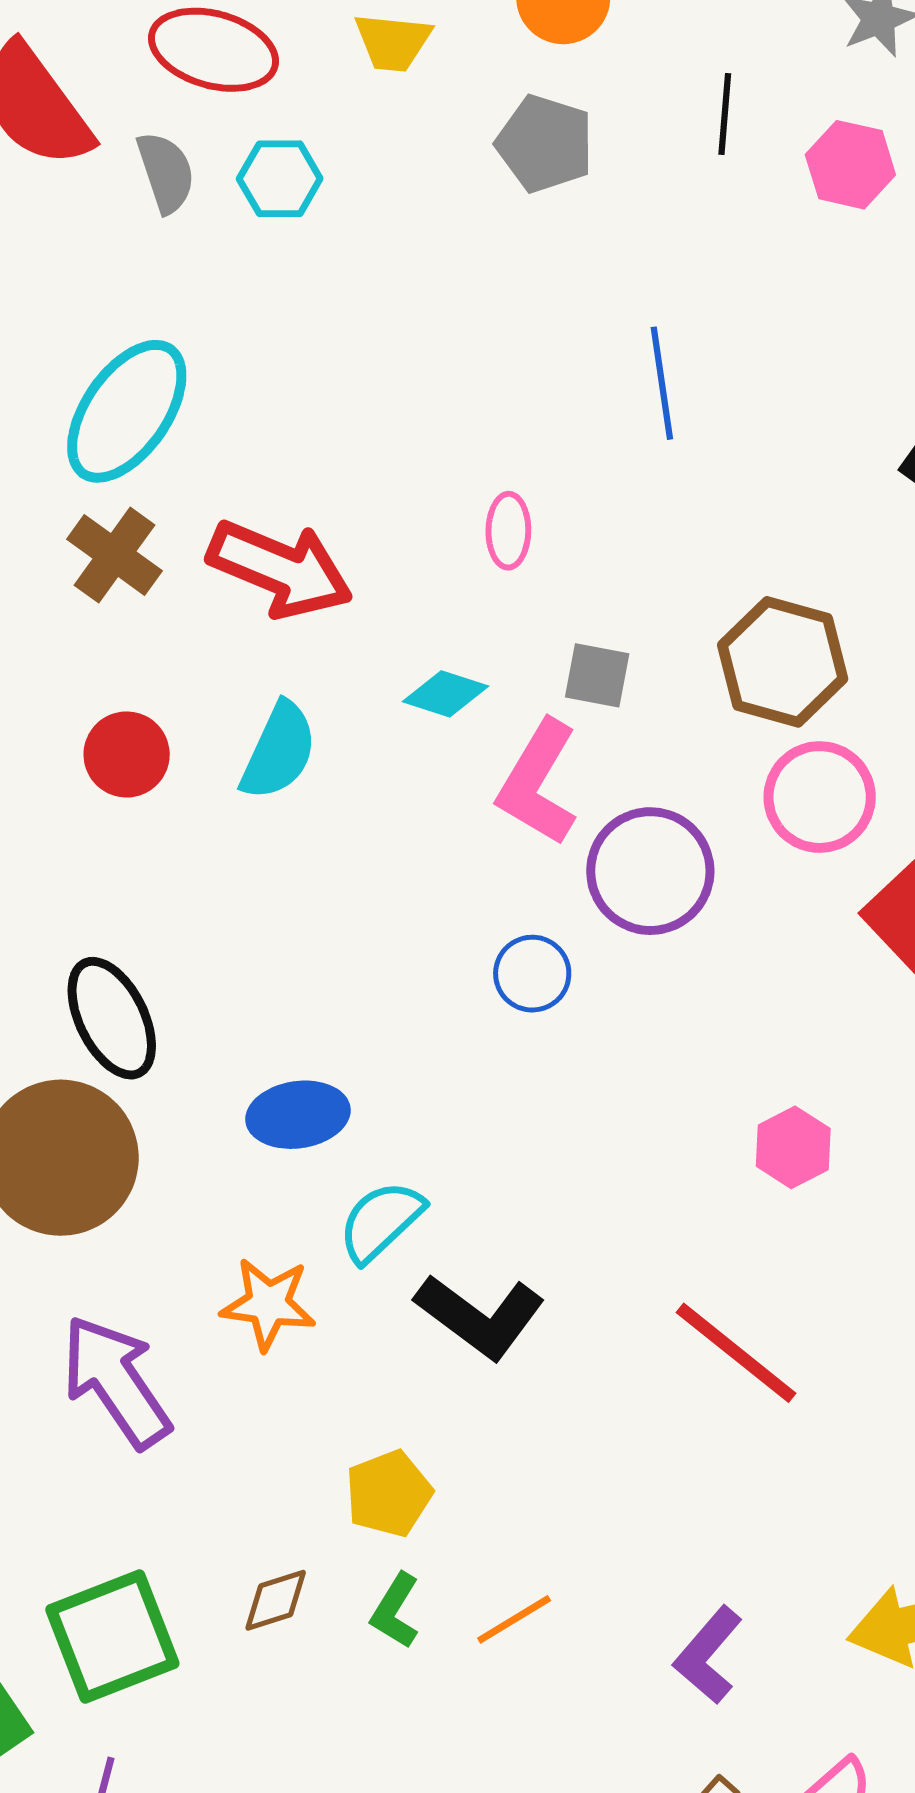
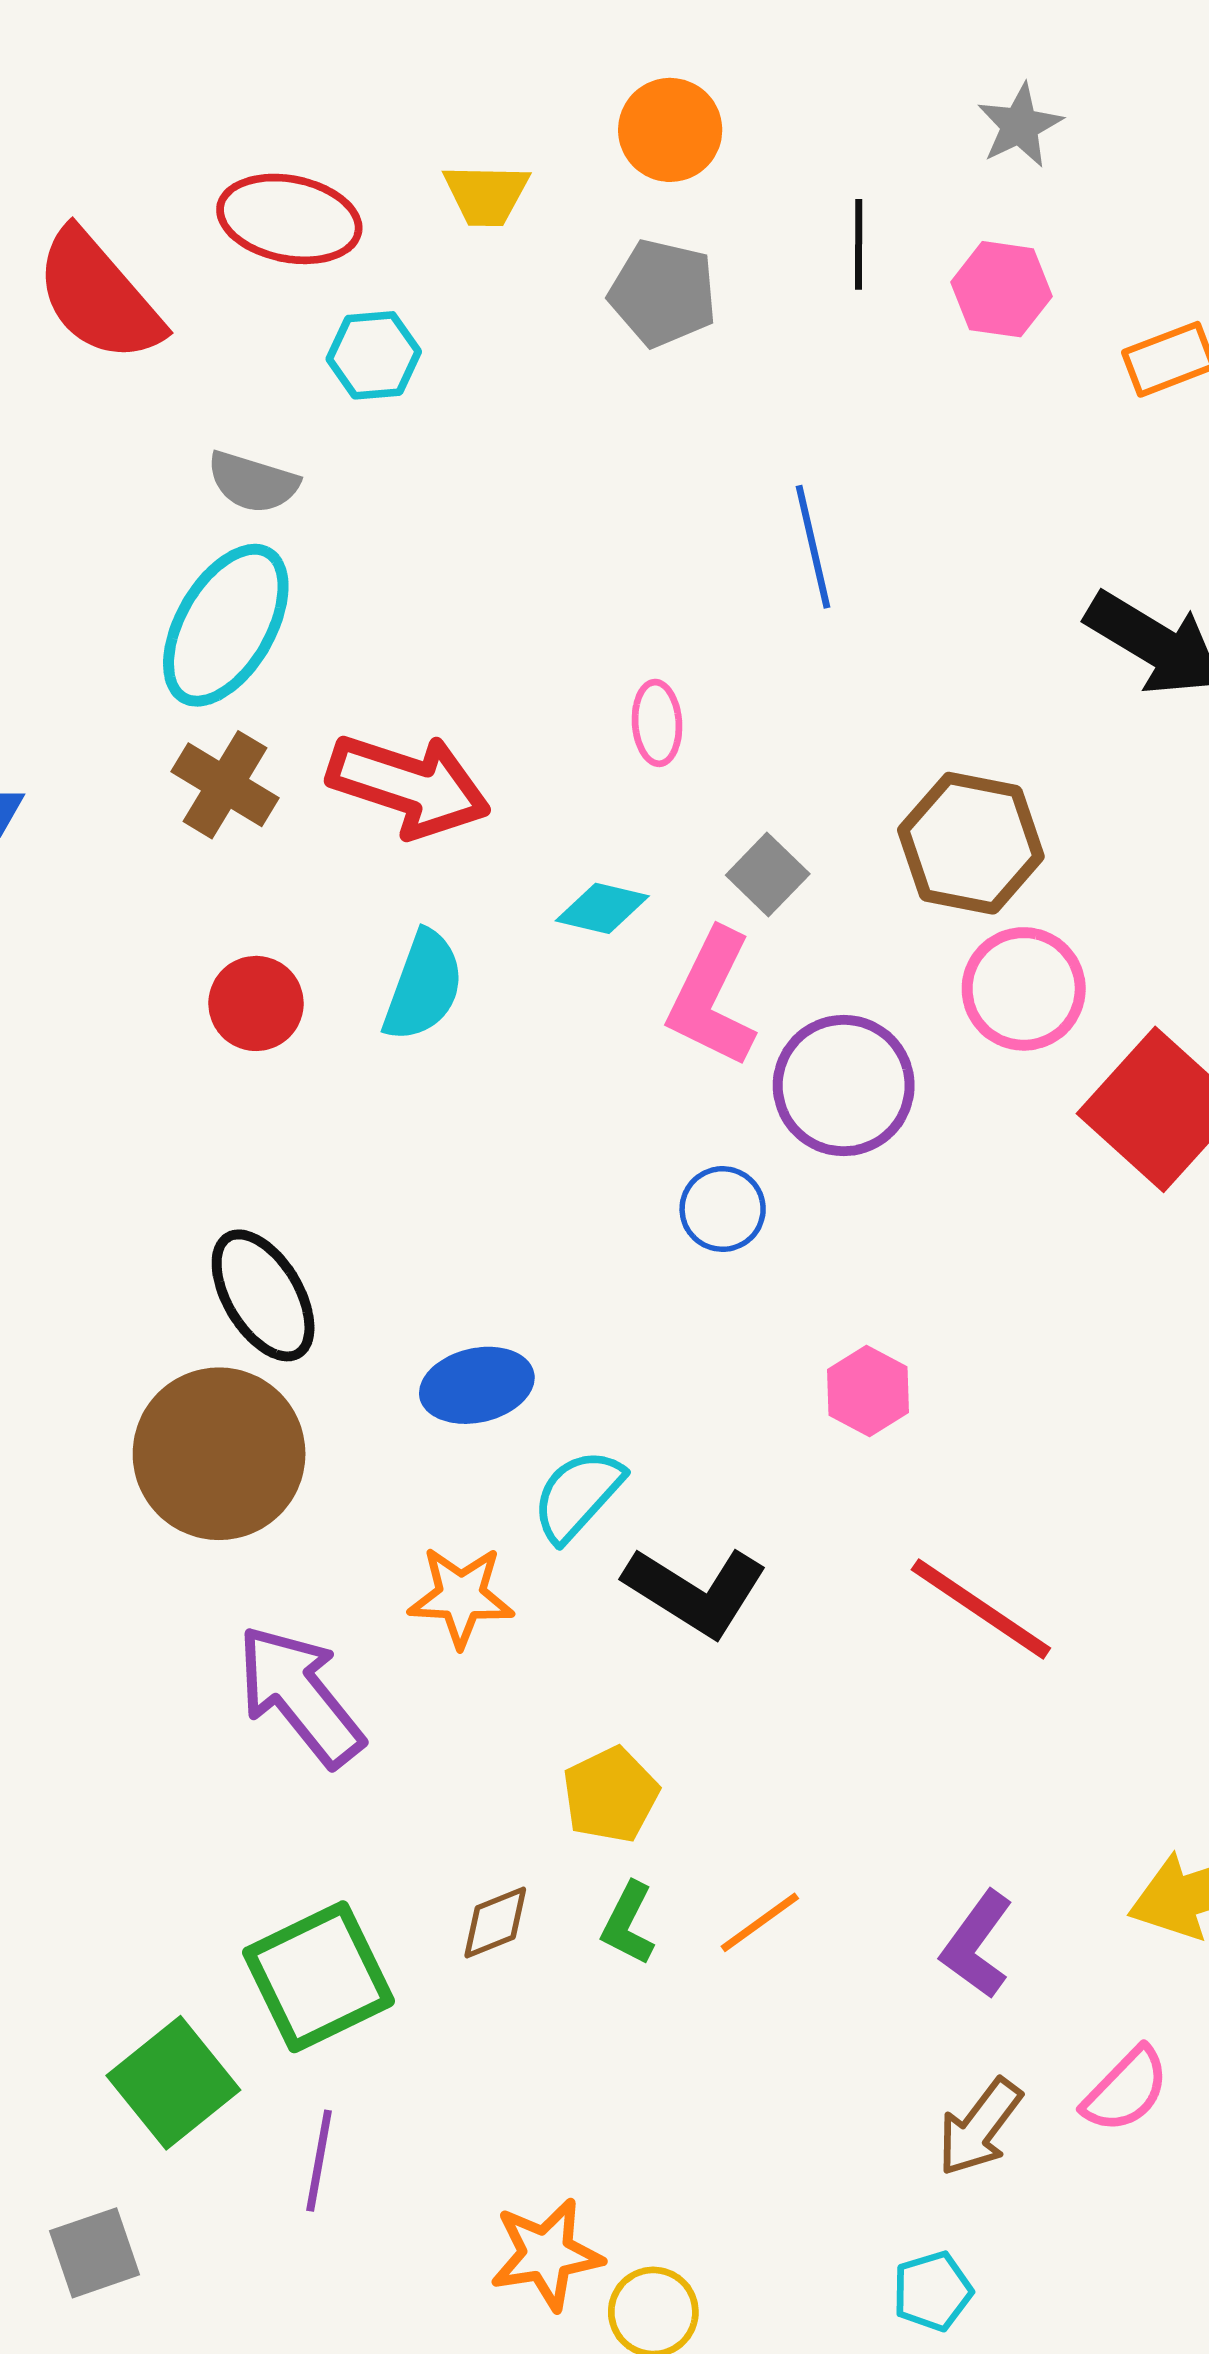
gray semicircle: (166, 172) -> (253, 482), moved, turned 130
gray square: (597, 675) -> (768, 875), turned 38
pink hexagon: (793, 1147) -> (868, 1391), moved

